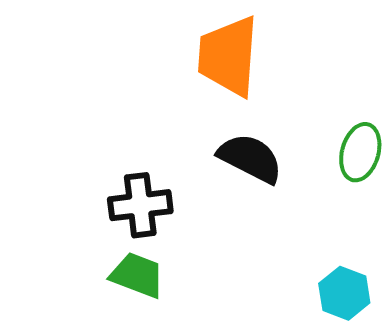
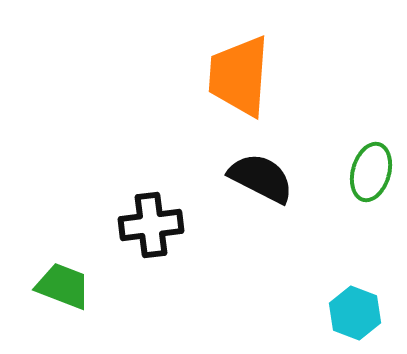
green trapezoid: (137, 275) -> (63, 286), moved

